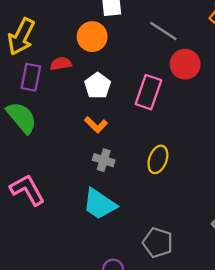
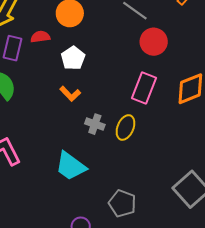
pink rectangle: (148, 92) -> (144, 88), moved
gray cross: (104, 160) -> (95, 124), moved

